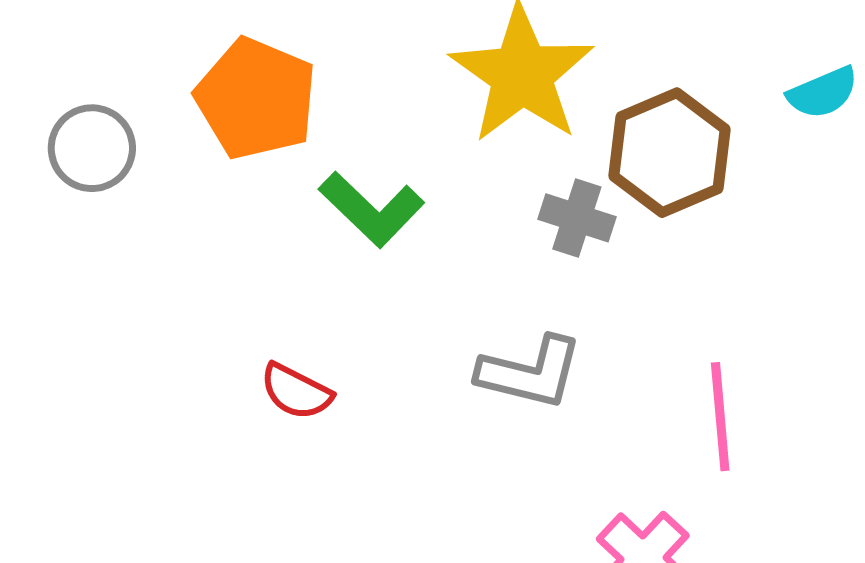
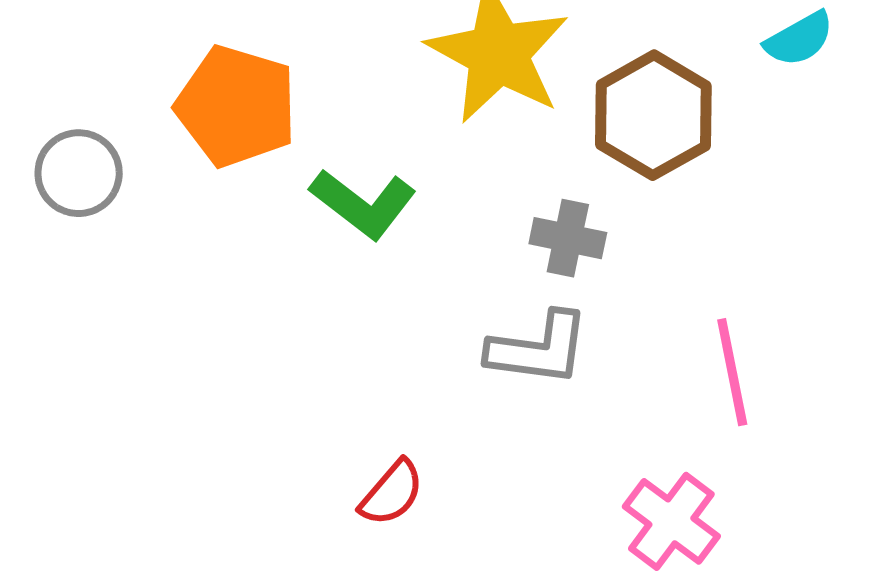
gray cross: (577, 218) -> (568, 238), moved
red semicircle: (296, 391) -> (392, 493), moved, turned -70

